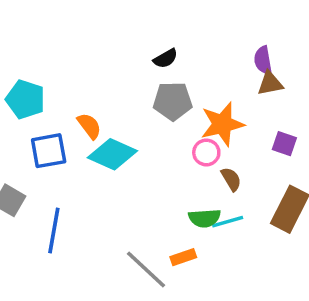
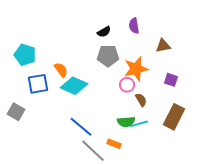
purple semicircle: (263, 60) -> (134, 26), moved
blue line: (54, 230) -> (81, 127), moved, turned -60
orange rectangle: (183, 257) -> (114, 144), turned 40

